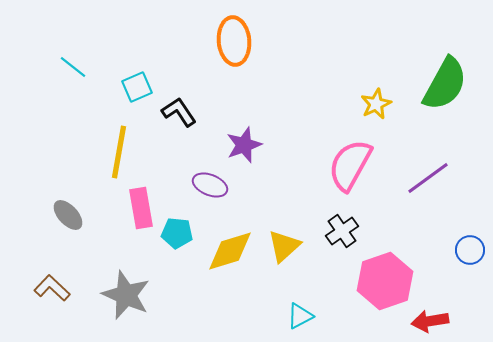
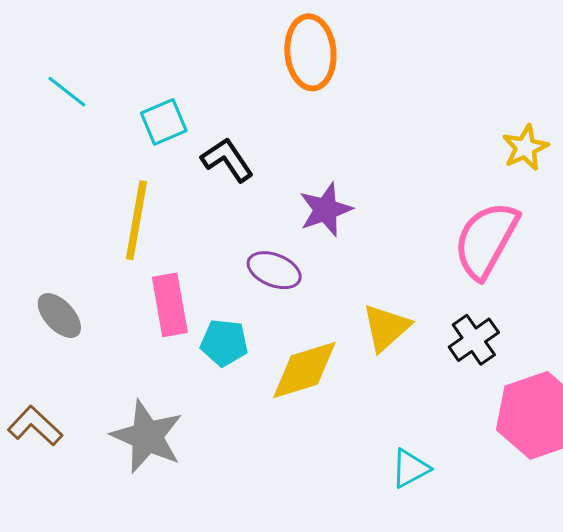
yellow triangle: (284, 246) -> (386, 328), moved

